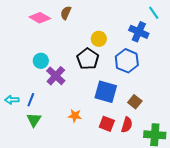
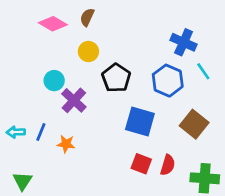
cyan line: (154, 13) -> (203, 71), moved
yellow circle: (99, 39) -> (88, 52), moved
brown square: (135, 102) -> (194, 124), moved, size x1.5
orange star: (75, 116) -> (66, 144), moved
green triangle: (34, 120) -> (22, 181), moved

